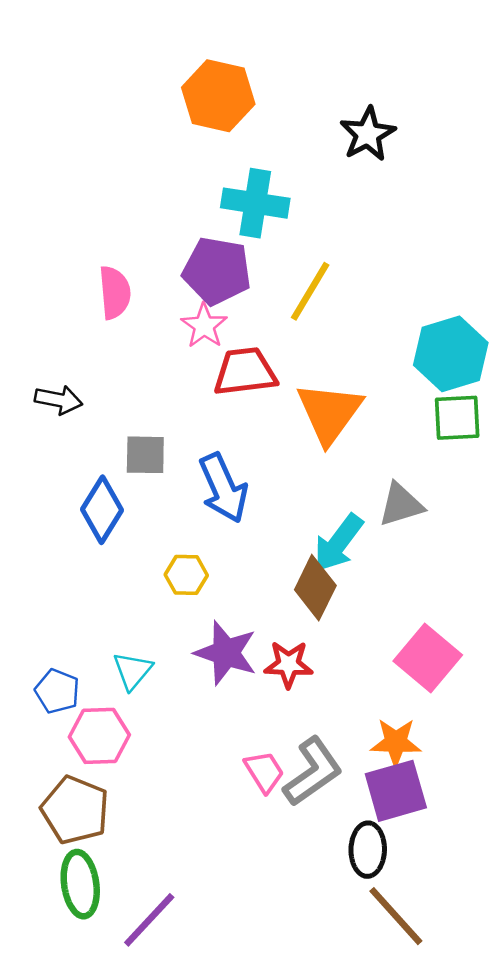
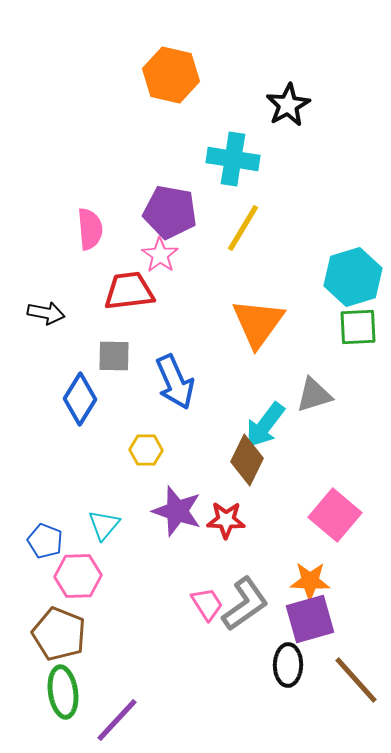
cyan cross: (255, 203) -> (233, 159), moved
red trapezoid: (245, 372) -> (129, 291), moved
brown line: (396, 916) -> (356, 680), moved

